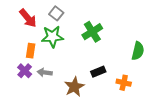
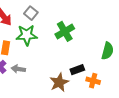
black rectangle: (98, 72) -> (77, 70), moved
brown star: (74, 87) -> (59, 82), moved

